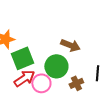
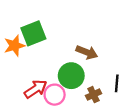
green square: (22, 58) -> (33, 33), moved

